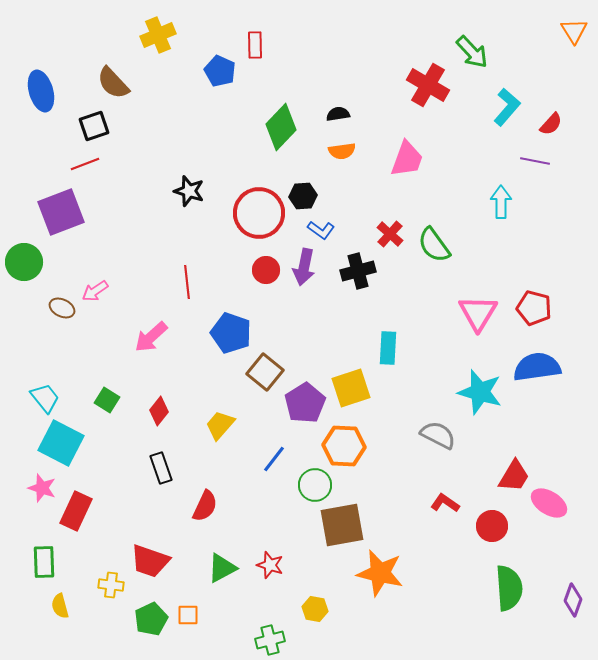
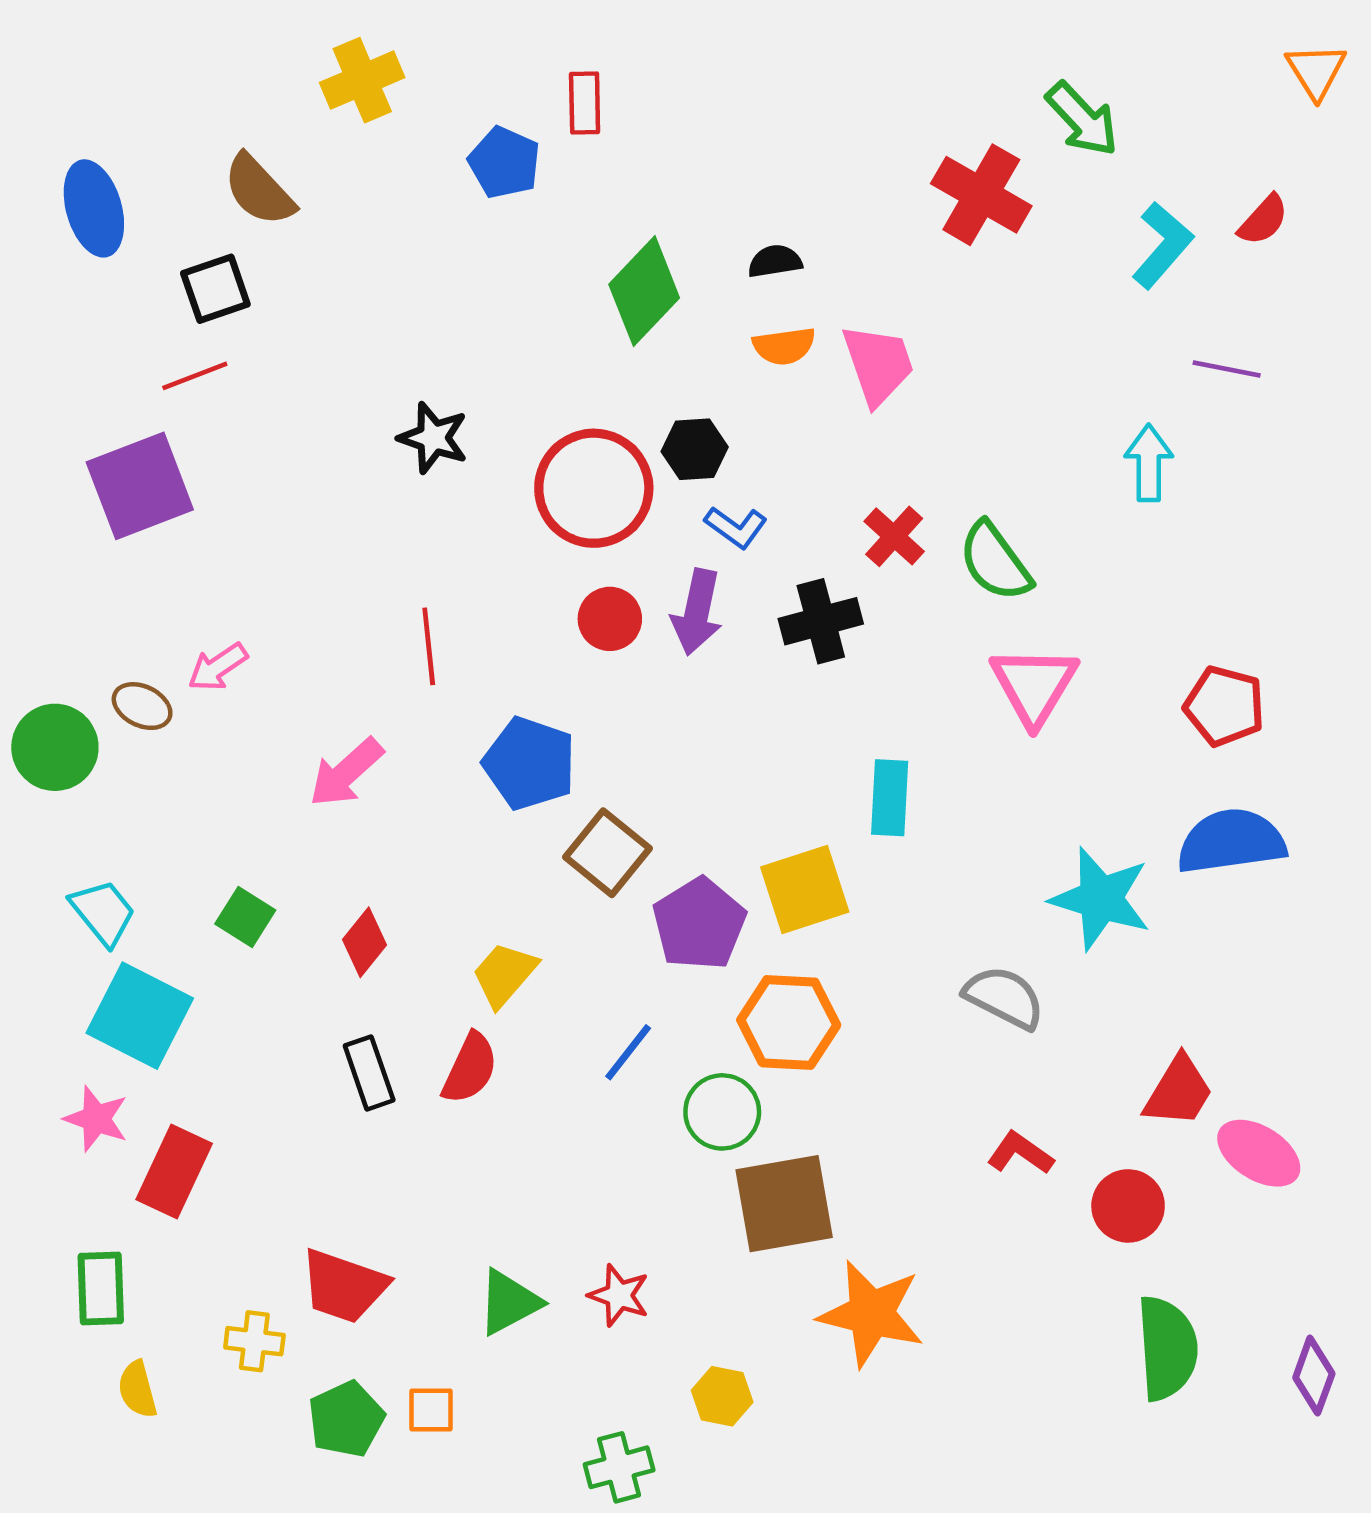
red semicircle: (551, 124) -> (1263, 220), moved
pink trapezoid: (407, 159) -> (878, 364), moved, turned -39
green circle: (24, 262) -> (55, 747), moved
pink triangle: (478, 313) -> (1034, 685), moved
red semicircle: (205, 506) -> (470, 1068), moved

